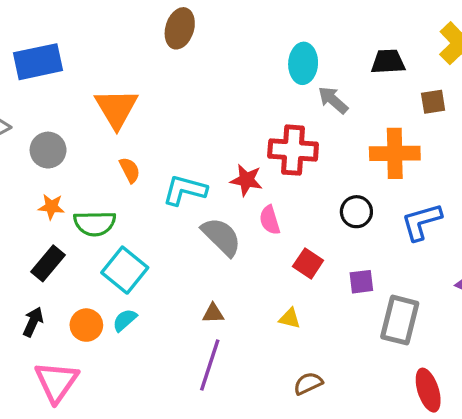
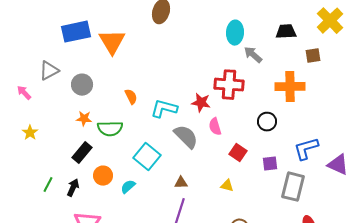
orange triangle: (116, 108) -> (112, 42), moved
blue L-shape: (421, 222) -> (306, 149), moved
cyan square: (125, 270) -> (147, 157), moved
orange circle: (86, 325) -> (103, 176), moved

